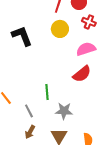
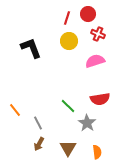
red semicircle: (82, 74) -> (100, 99), moved, turned 30
green line: (47, 92) -> (68, 106), moved, turned -42
gray star: (64, 111) -> (87, 123), moved, turned 30

